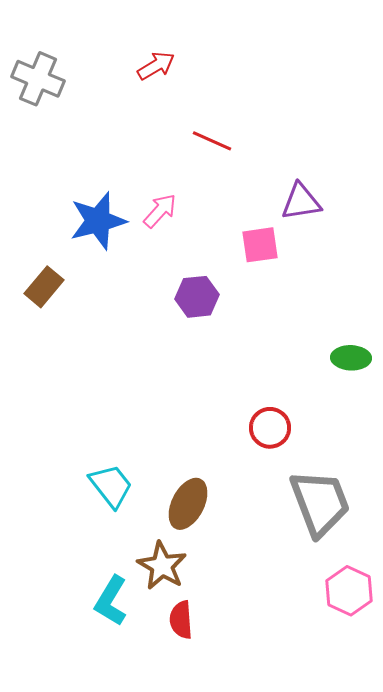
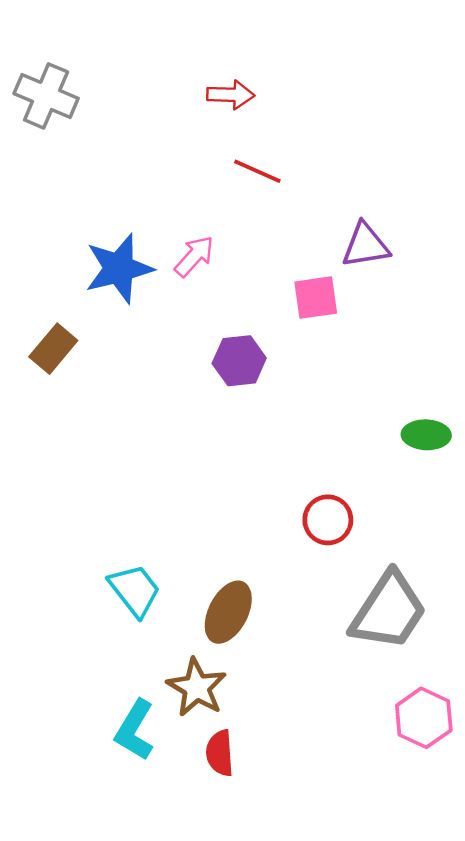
red arrow: (156, 66) -> (231, 95), moved, turned 33
gray trapezoid: (320, 503) -> (389, 611), turned 54

